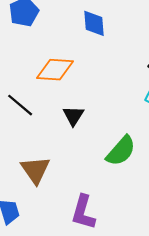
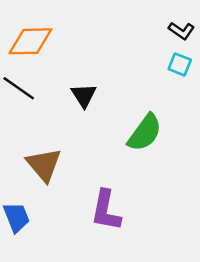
orange diamond: (55, 70) -> (30, 41), moved

